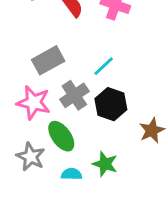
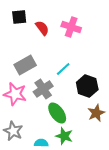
black hexagon: (111, 104) -> (87, 86), moved
green ellipse: (61, 136) -> (57, 113), moved

